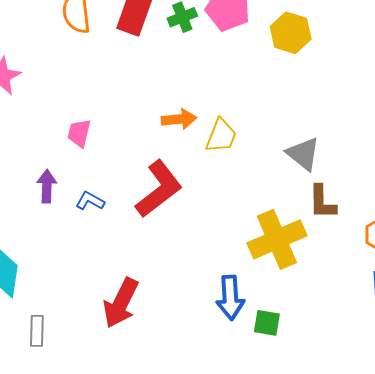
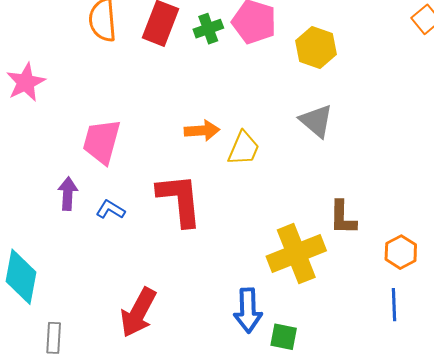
pink trapezoid: (79, 133) -> (102, 141), size x1.6
gray triangle: (303, 154) -> (316, 121), moved
red L-shape: (159, 189) -> (180, 200), turned -60

